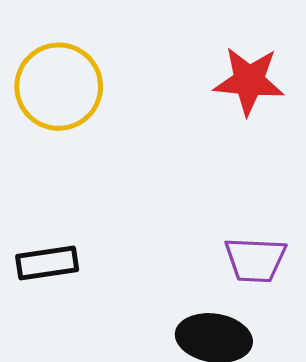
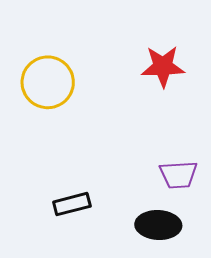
black rectangle: (47, 263) -> (72, 204), moved

